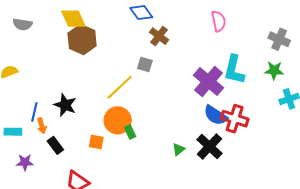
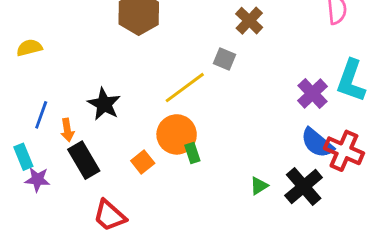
purple cross: (208, 81) -> (313, 93), size x0.7
blue line: (34, 112) -> (41, 115), moved
cyan rectangle: (13, 132) -> (23, 157), moved, turned 60
orange square: (96, 142) -> (143, 162), turned 35
black rectangle: (55, 145) -> (84, 160), size x1.4

